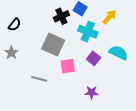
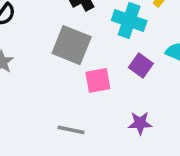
gray line: (39, 79) -> (71, 130), moved

